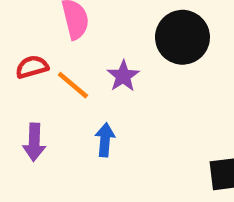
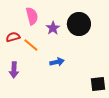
purple star: (123, 76) -> (53, 28), moved
blue arrow: (105, 140) -> (57, 62), moved, turned 72

